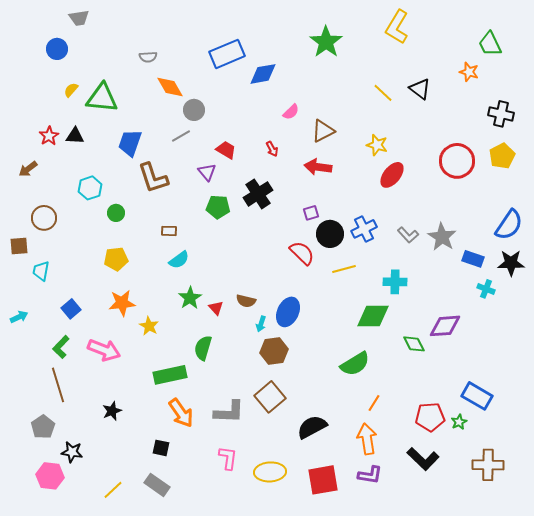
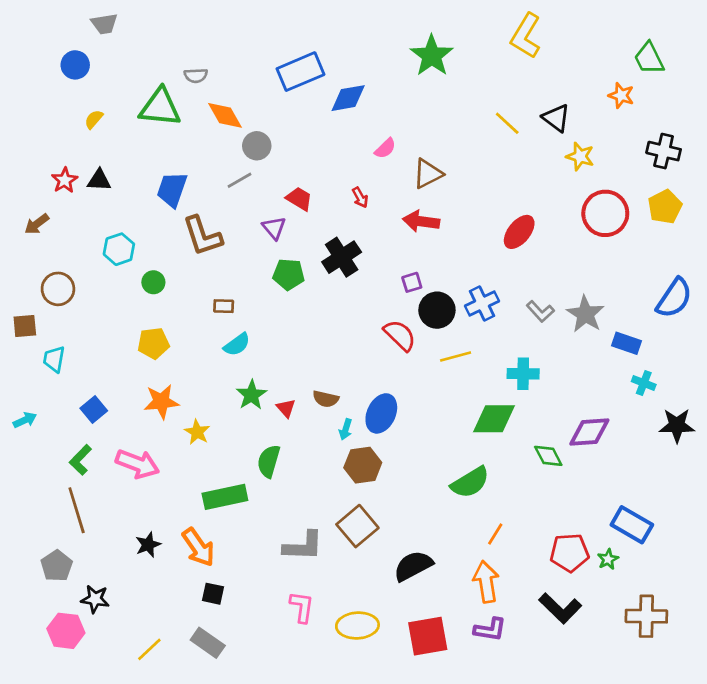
green triangle: (102, 98) -> (160, 107), moved
yellow star: (377, 145) -> (580, 156), moved
black star: (511, 263) -> (677, 425), moved
orange arrow: (181, 413) -> (198, 547), moved

